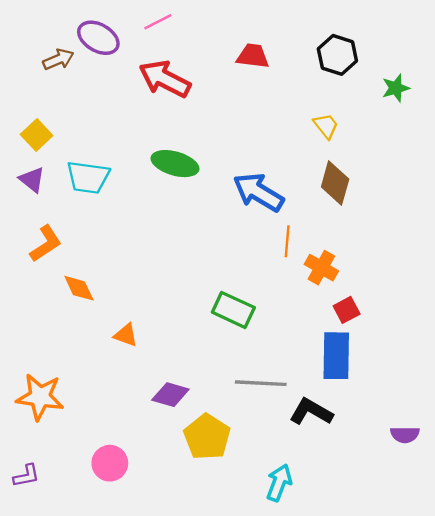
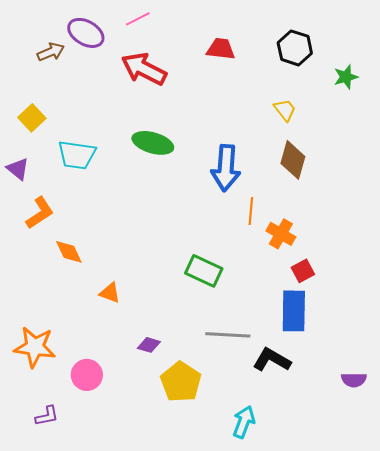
purple triangle: (32, 180) -> (18, 169), moved
blue arrow: (258, 192) -> (226, 168), turned -117
purple diamond: (170, 395) -> (149, 345), size x0.7
pink circle: (110, 463) -> (87, 375), moved
purple L-shape: (26, 476) -> (47, 416), moved

